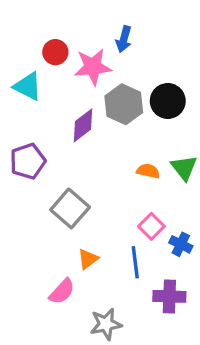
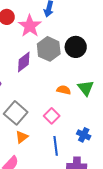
pink star: (93, 67) -> (30, 26), turned -30
pink square: (151, 226) -> (52, 116), moved
orange triangle: (88, 259) -> (22, 137), moved

